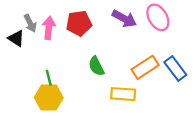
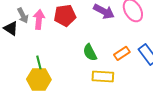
green semicircle: (96, 66) -> (90, 52), moved
orange rectangle: (145, 67) -> (122, 53), size x0.7

